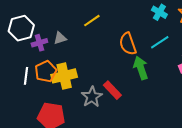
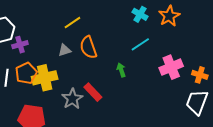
gray triangle: (60, 38) -> (65, 50), moved
orange semicircle: (128, 44) -> (88, 47), moved
green arrow: (141, 68) -> (121, 70), size x0.6

